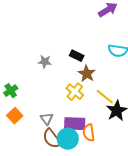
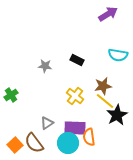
brown star: (87, 74) -> (103, 86), moved, turned 30
orange square: (15, 116) -> (15, 145), moved
gray triangle: (47, 119) -> (47, 123), turned 32
brown semicircle: (52, 139) -> (34, 143), moved

